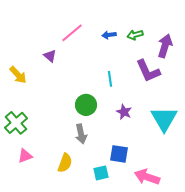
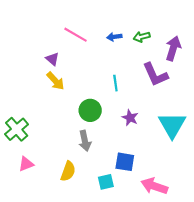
pink line: (72, 33) -> (75, 35), turned 70
yellow arrow: (18, 75) -> (55, 81), moved

